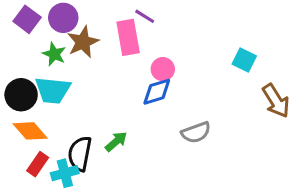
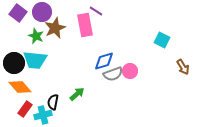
pink circle: (163, 69) -> (130, 71), moved
brown arrow: (276, 101) -> (183, 67), size x0.7
gray semicircle: (196, 132) -> (113, 74), moved
black semicircle: (80, 154) -> (53, 102), size x0.7

